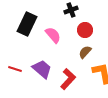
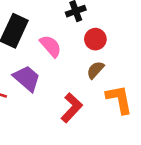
purple trapezoid: (42, 69) -> (27, 78), moved

